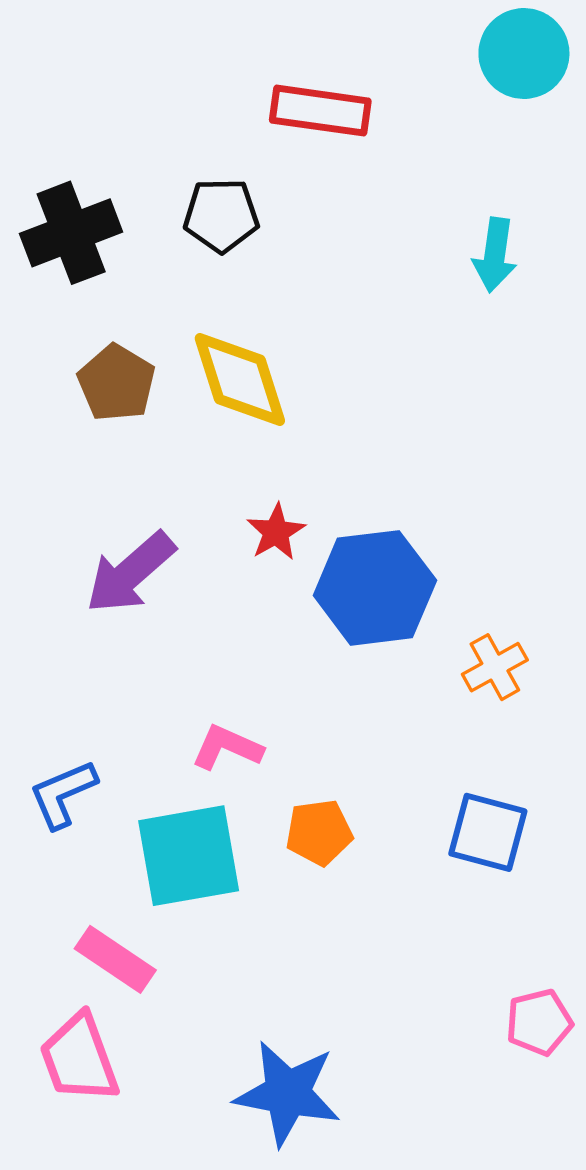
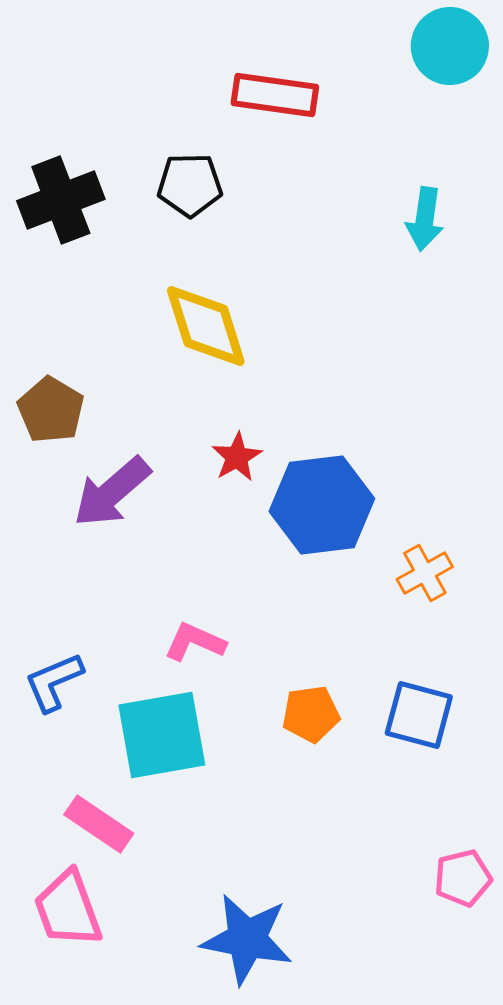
brown pentagon: (116, 383) -> (51, 410), moved
orange pentagon: (319, 832) -> (311, 714), moved

